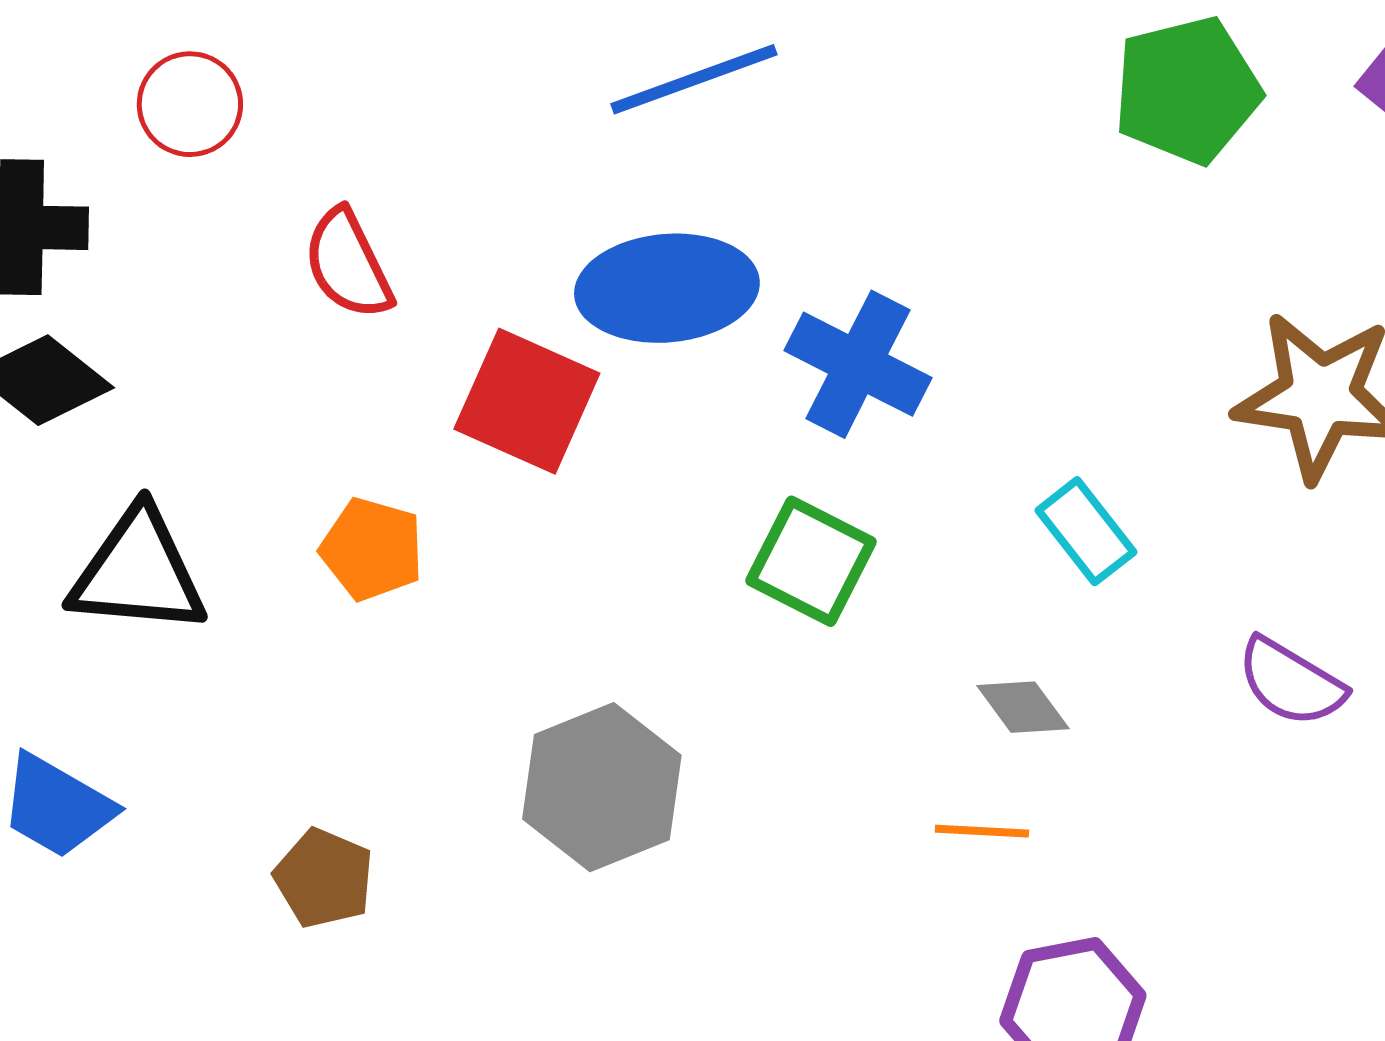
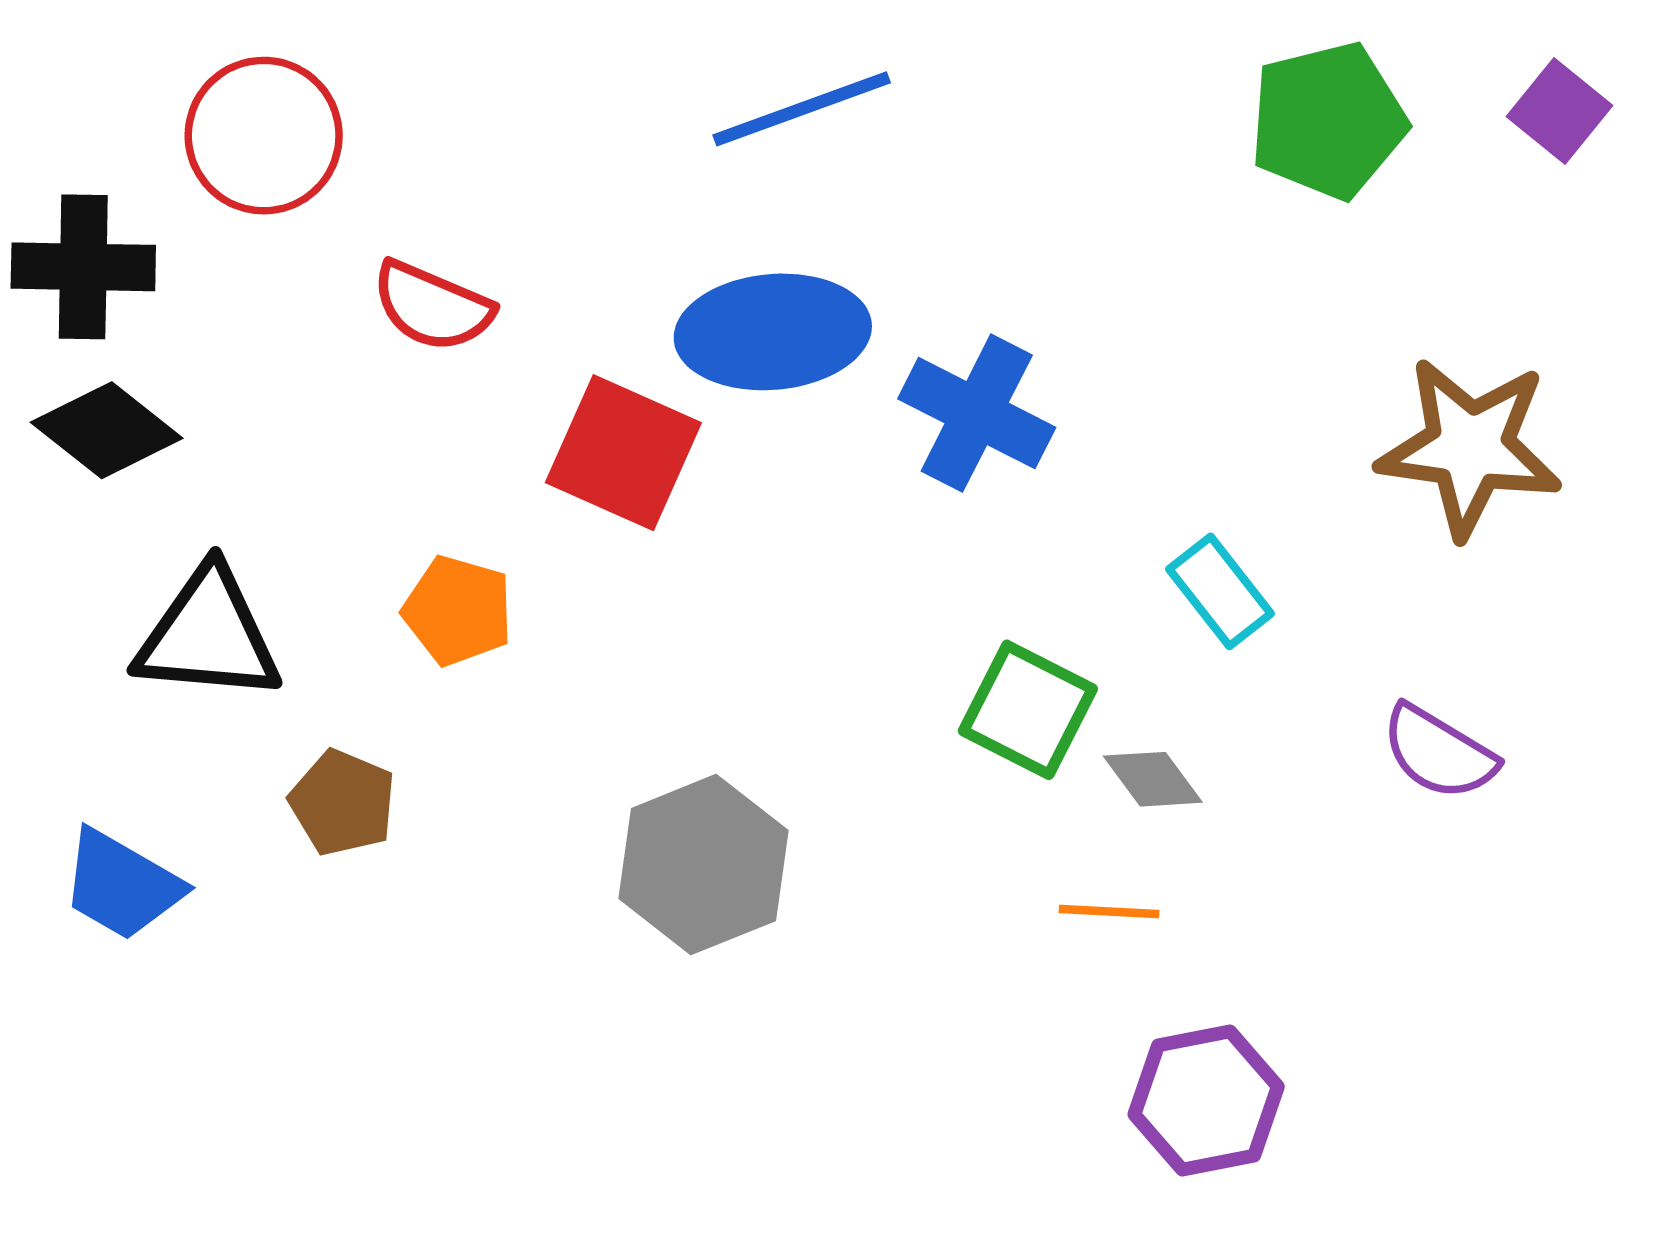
red circle: (190, 104) -> (264, 136), size x1.4
red semicircle: (348, 264) -> (432, 306), turned -41
green square: (811, 561) -> (1028, 710), moved
brown pentagon: (324, 878) -> (343, 803), moved

